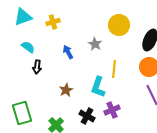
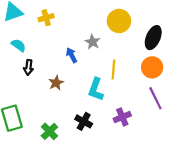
blue arrow: (68, 52) -> (72, 55), moved
brown star: (66, 90) -> (56, 83), moved
purple cross: (112, 110) -> (122, 117), moved

